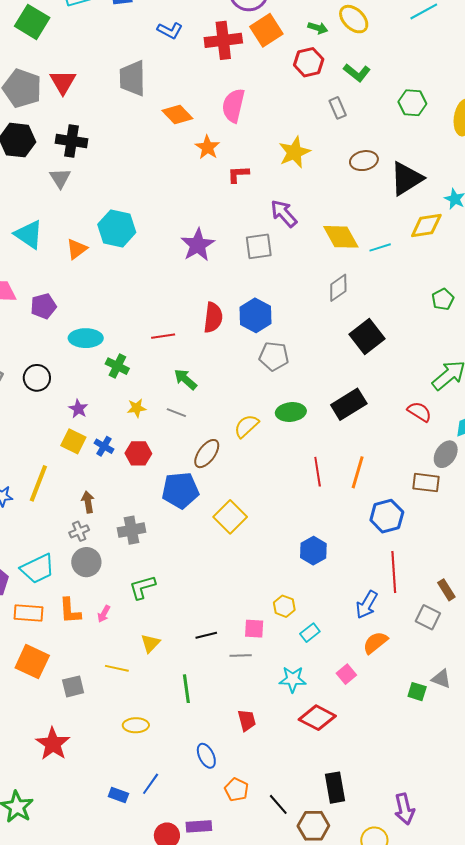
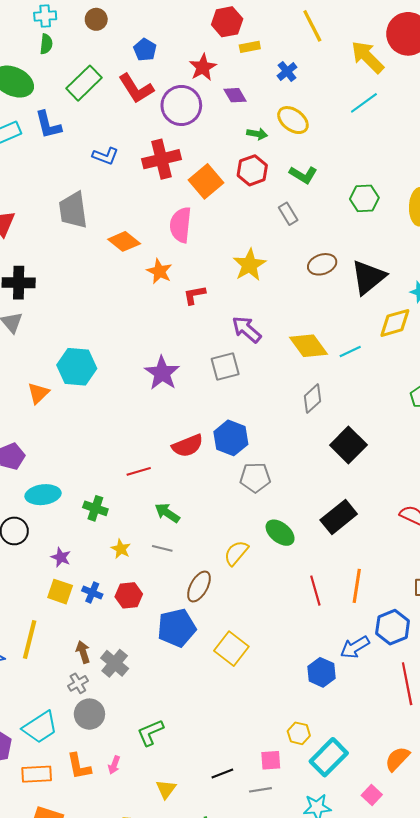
orange square: (266, 30) -> (206, 181), moved
red semicircle: (213, 318) -> (188, 446), turned 68
cyan ellipse: (86, 338) -> (43, 495), moved
yellow star: (137, 408) -> (121, 549), turned -30
green ellipse: (291, 412) -> (280, 533), turned 52
gray cross: (131, 530) -> (115, 663), moved, turned -32
blue arrow: (367, 605) -> (355, 647), moved, turned 36
cyan rectangle: (310, 633) -> (329, 757), size x1.8

